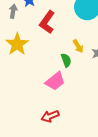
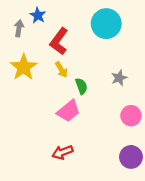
yellow arrow: (78, 46) -> (61, 70), moved

